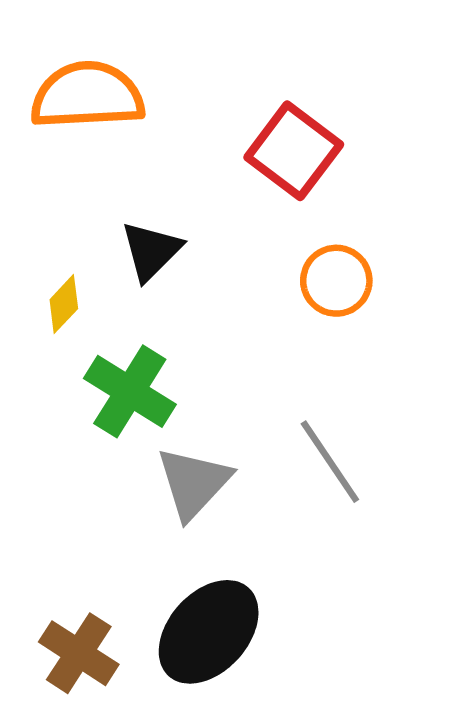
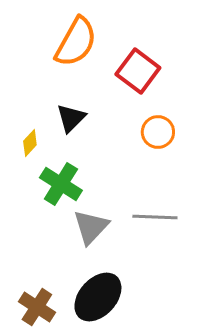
orange semicircle: (87, 96) -> (76, 42), moved, turned 122
gray line: (330, 462) -> (155, 217), turned -54

